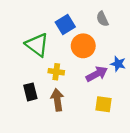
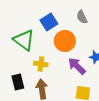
purple arrow: (97, 74) -> (77, 66), turned -108

